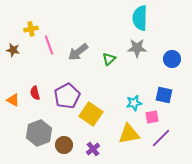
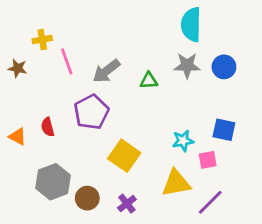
green triangle: (109, 59) -> (149, 81), turned 40
blue circle: (172, 59) -> (224, 67), moved
purple pentagon: (67, 96) -> (91, 112), moved
purple line: (161, 138) -> (210, 202), moved

